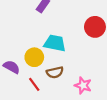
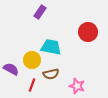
red line: (34, 84) -> (32, 85), turned 56

